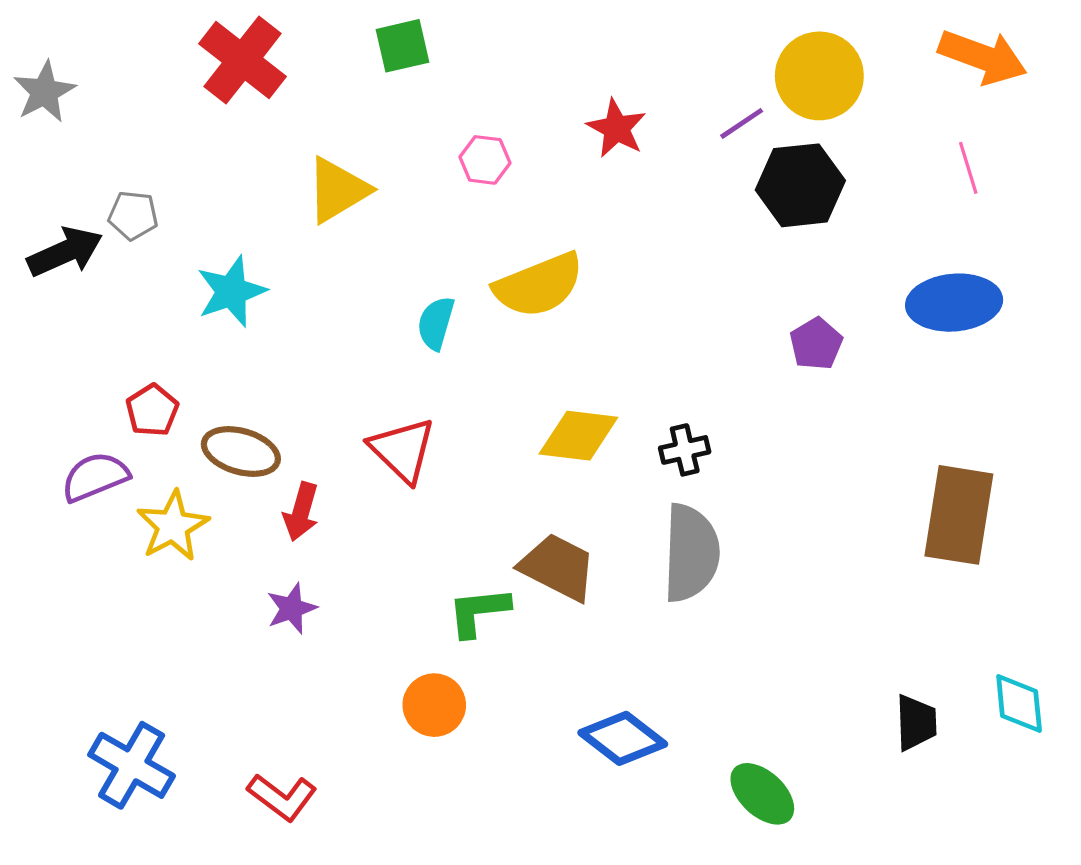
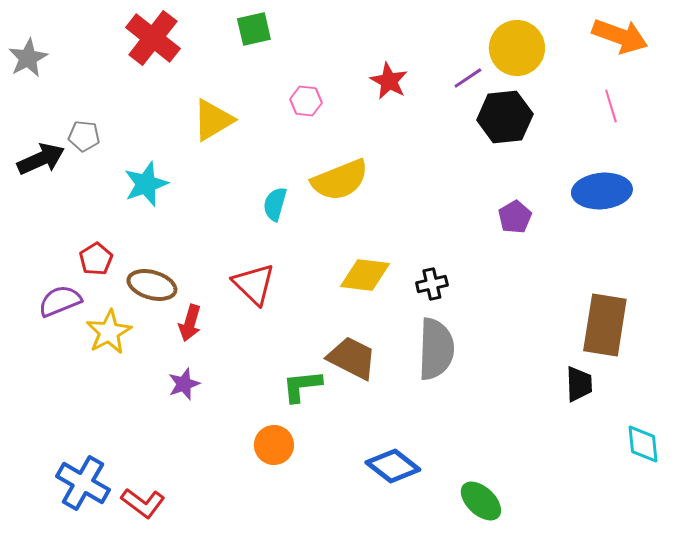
black trapezoid: (916, 723) -> (579, 384), moved
red L-shape: (282, 797) -> (143, 503), moved

